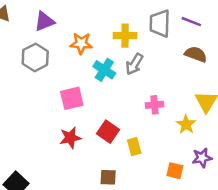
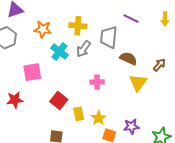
gray trapezoid: (160, 23) -> (109, 37), moved
brown semicircle: (196, 54) -> (128, 58), moved
yellow star: (186, 124) -> (99, 118), moved
red star: (70, 138) -> (15, 100), moved

